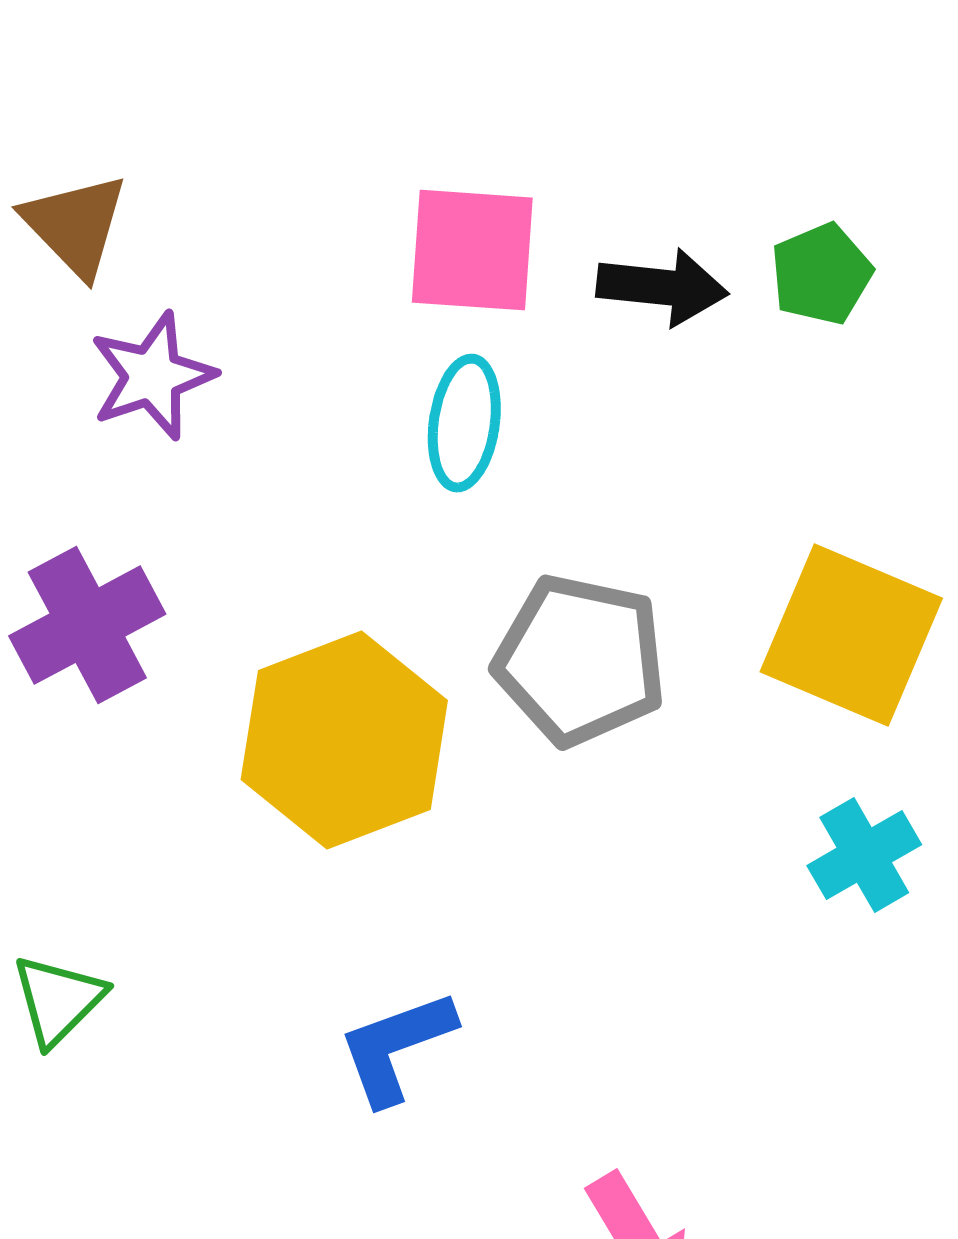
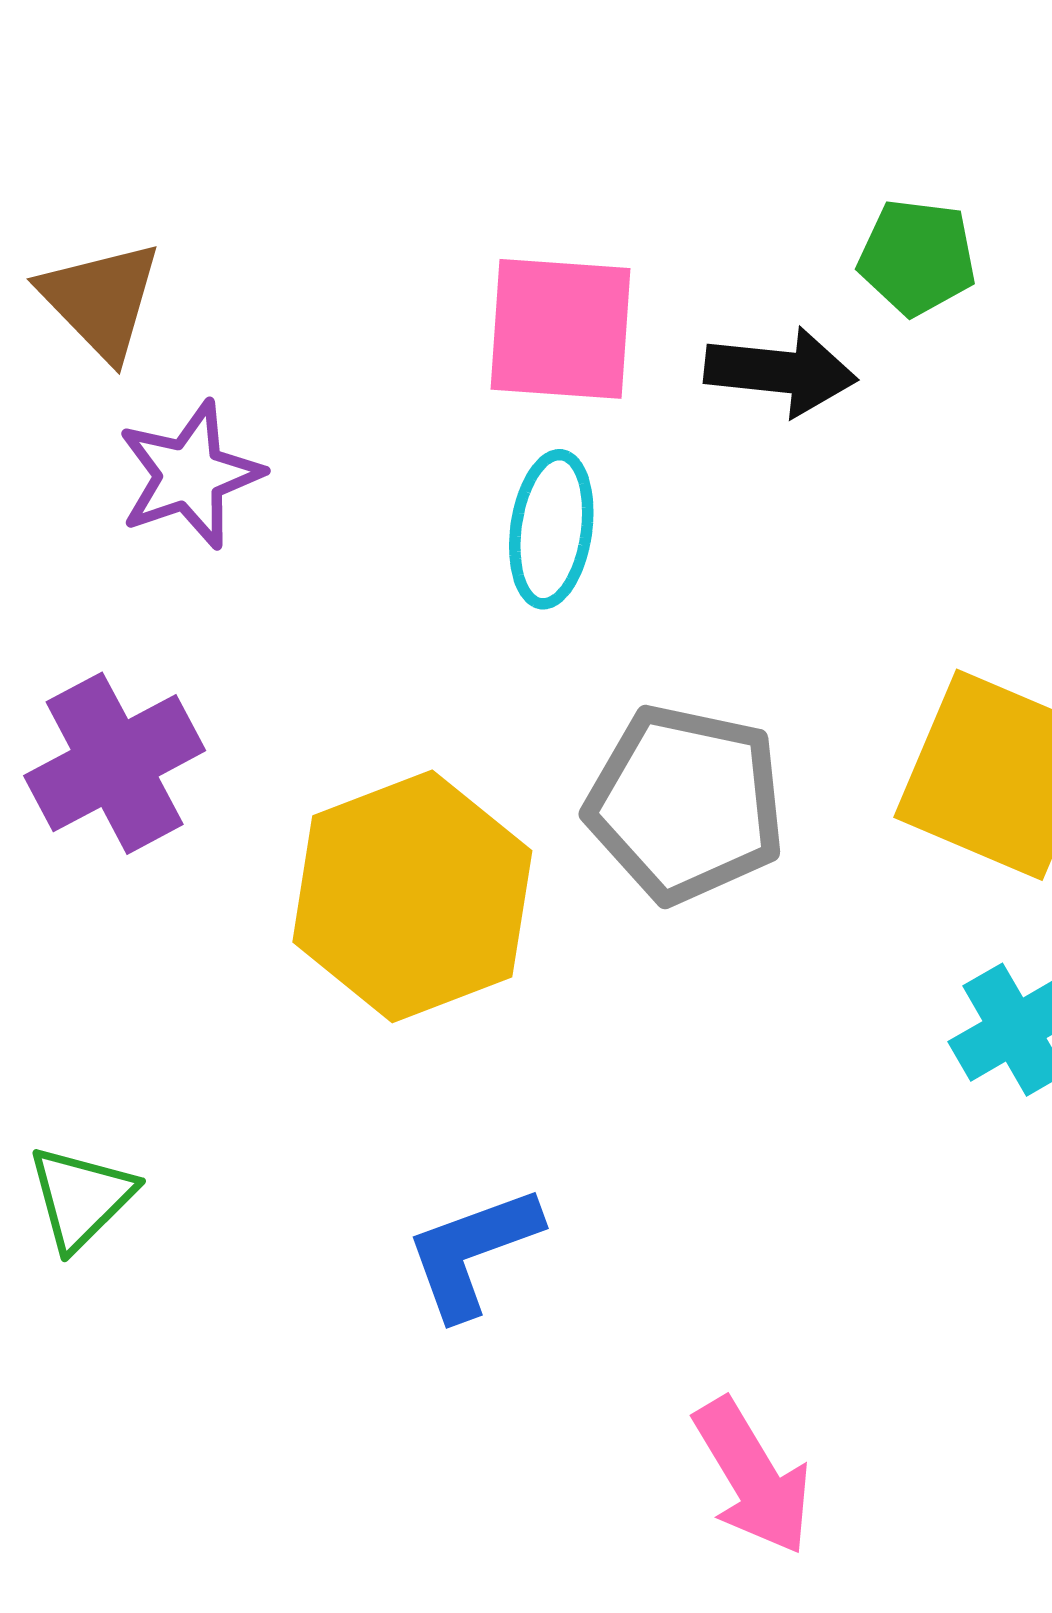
green pentagon: (821, 274) -> (917, 257), moved, turned 30

